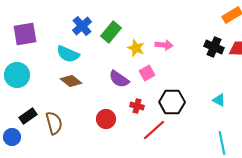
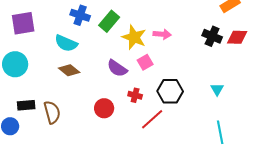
blue cross: (82, 26) -> (80, 15), turned -30
yellow star: (136, 48) -> (134, 37), size x1.4
cyan triangle: (219, 100) -> (217, 89), turned 32
black rectangle: (28, 116) -> (26, 105), turned 30

